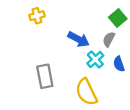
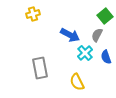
yellow semicircle: (86, 92) -> (77, 82), size x0.7

